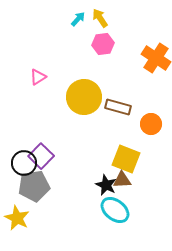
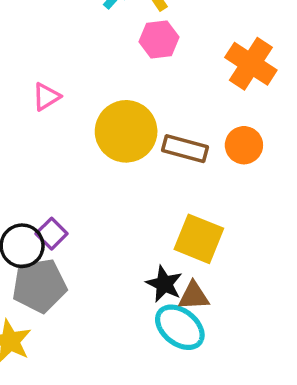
orange circle: (151, 124) -> (244, 145), moved
purple square: (41, 156) -> (52, 234), size x0.7
brown triangle: (122, 180) -> (194, 296), moved

